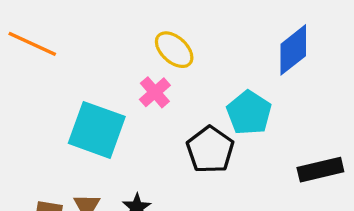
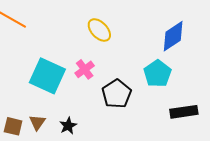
pink cross: (155, 92) -> (85, 69), moved
cyan pentagon: (249, 113) -> (157, 74), moved

